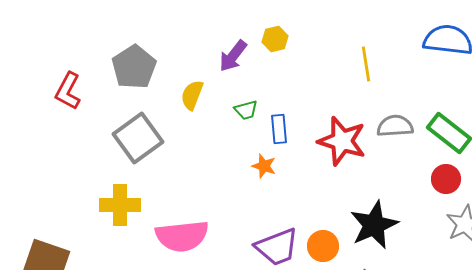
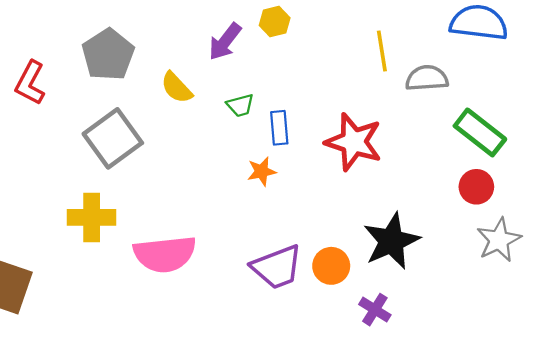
yellow semicircle: (192, 95) -> (177, 88), turned -64
gray semicircle: (395, 126) -> (427, 78), moved
orange star: (264, 166) -> (262, 171), turned -30

